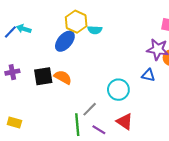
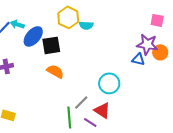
blue ellipse: (65, 41) -> (33, 36), moved
blue triangle: (148, 75) -> (138, 59), moved
black square: (43, 76) -> (51, 45), moved
red triangle: (125, 122) -> (102, 110), moved

